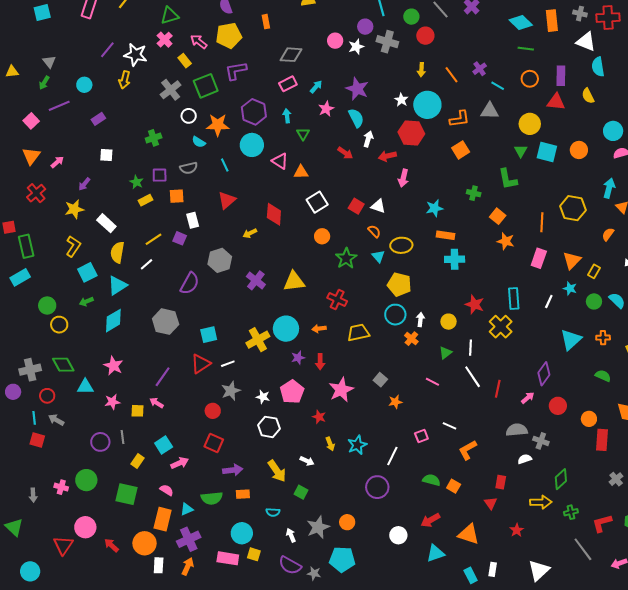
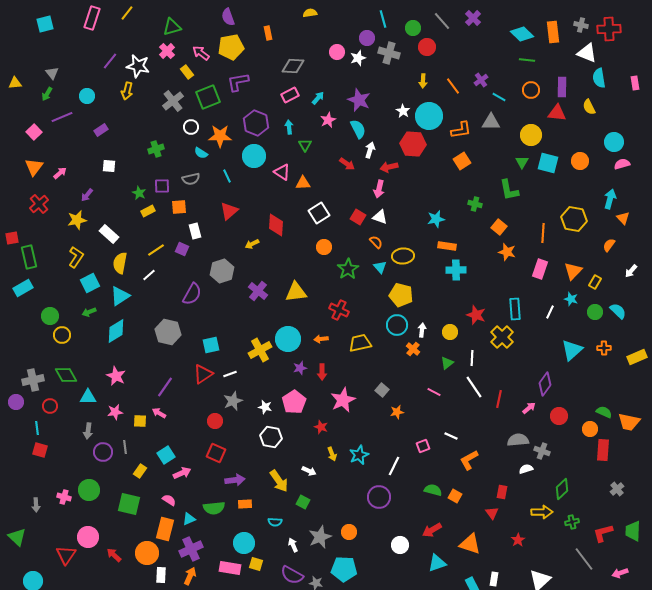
pink arrow: (403, 178) -> (379, 189), moved
green semicircle: (603, 376) -> (604, 412), moved
gray arrow: (56, 420) -> (88, 431), moved, turned -112

